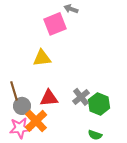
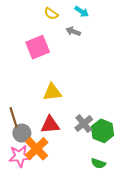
pink square: (55, 24) -> (38, 47), moved
yellow triangle: (42, 58) -> (52, 92), moved

